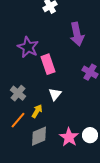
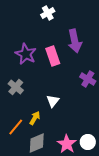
pink rectangle: (48, 64) -> (53, 56), moved
gray cross: (18, 93) -> (16, 87), moved

